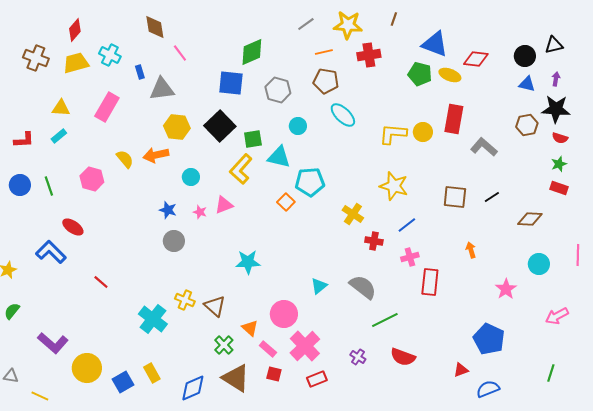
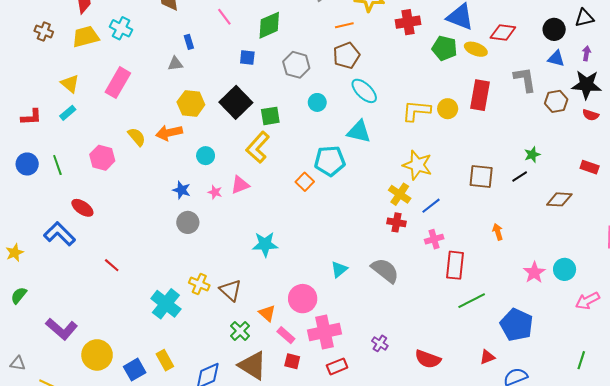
pink line: (180, 53) -> (224, 17), moved
red cross: (369, 55) -> (408, 22), moved
brown cross: (36, 58) -> (44, 31), size x0.7
blue rectangle: (140, 72) -> (189, 42), moved
brown pentagon: (326, 81) -> (346, 55), turned -30
blue square: (231, 83) -> (247, 58), size x0.6
gray triangle: (162, 89) -> (175, 64), size x0.6
yellow triangle: (61, 108) -> (70, 84), turned 36
gray L-shape: (484, 147) -> (525, 79), moved, turned 40
cyan triangle: (279, 157) -> (359, 132), moved
green star: (559, 164) -> (532, 155), moved
yellow cross: (353, 214) -> (400, 194), moved
cyan circle: (539, 264) -> (565, 269), moved
green line: (385, 320) -> (472, 301), moved
pink cross: (305, 346) -> (325, 332), turned 32
red semicircle: (403, 357) -> (428, 359), moved

